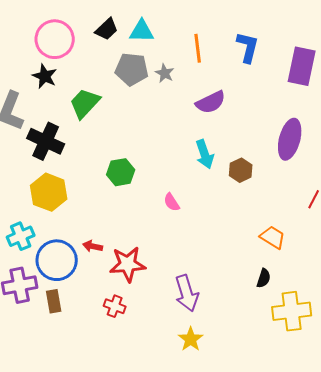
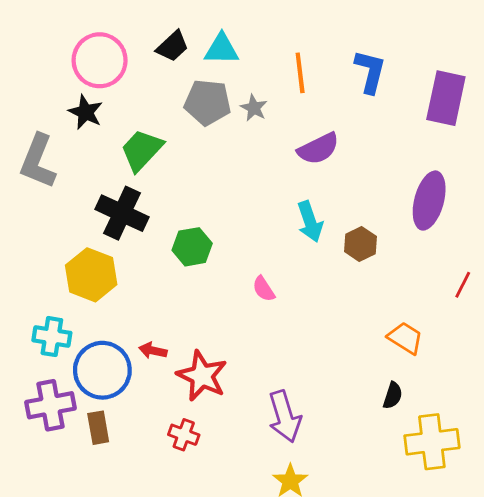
black cross: (46, 141) -> (122, 213), moved
cyan cross: (21, 236) -> (52, 337), turned 32
red star: (128, 264) -> (202, 376), turned 30

